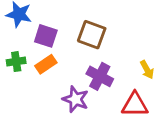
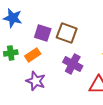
purple square: (46, 36) -> (43, 33), moved
purple star: (76, 99) -> (36, 81), moved

